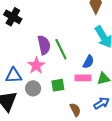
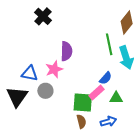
green line: (61, 49) -> (109, 44), moved
pink rectangle: (83, 78) -> (96, 93), turned -56
green square: (58, 85) -> (83, 103), moved, size x1.5

